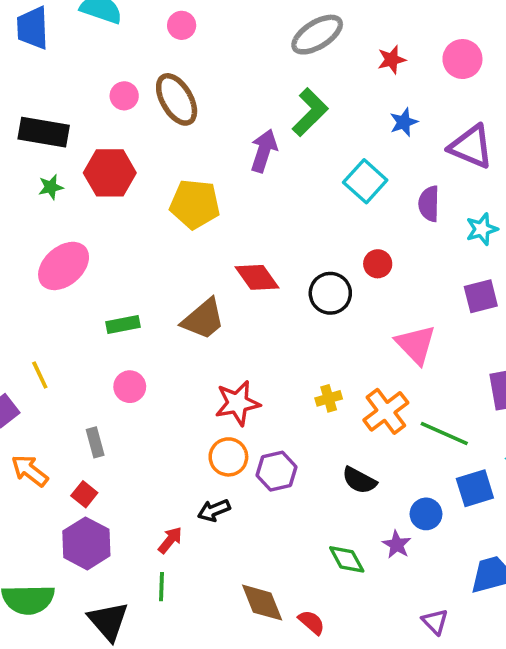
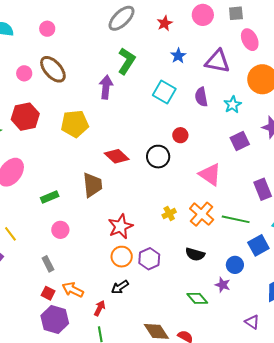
brown trapezoid: (203, 319) -> (92, 185), turned -44
orange arrow: (30, 471) -> (73, 290), moved

